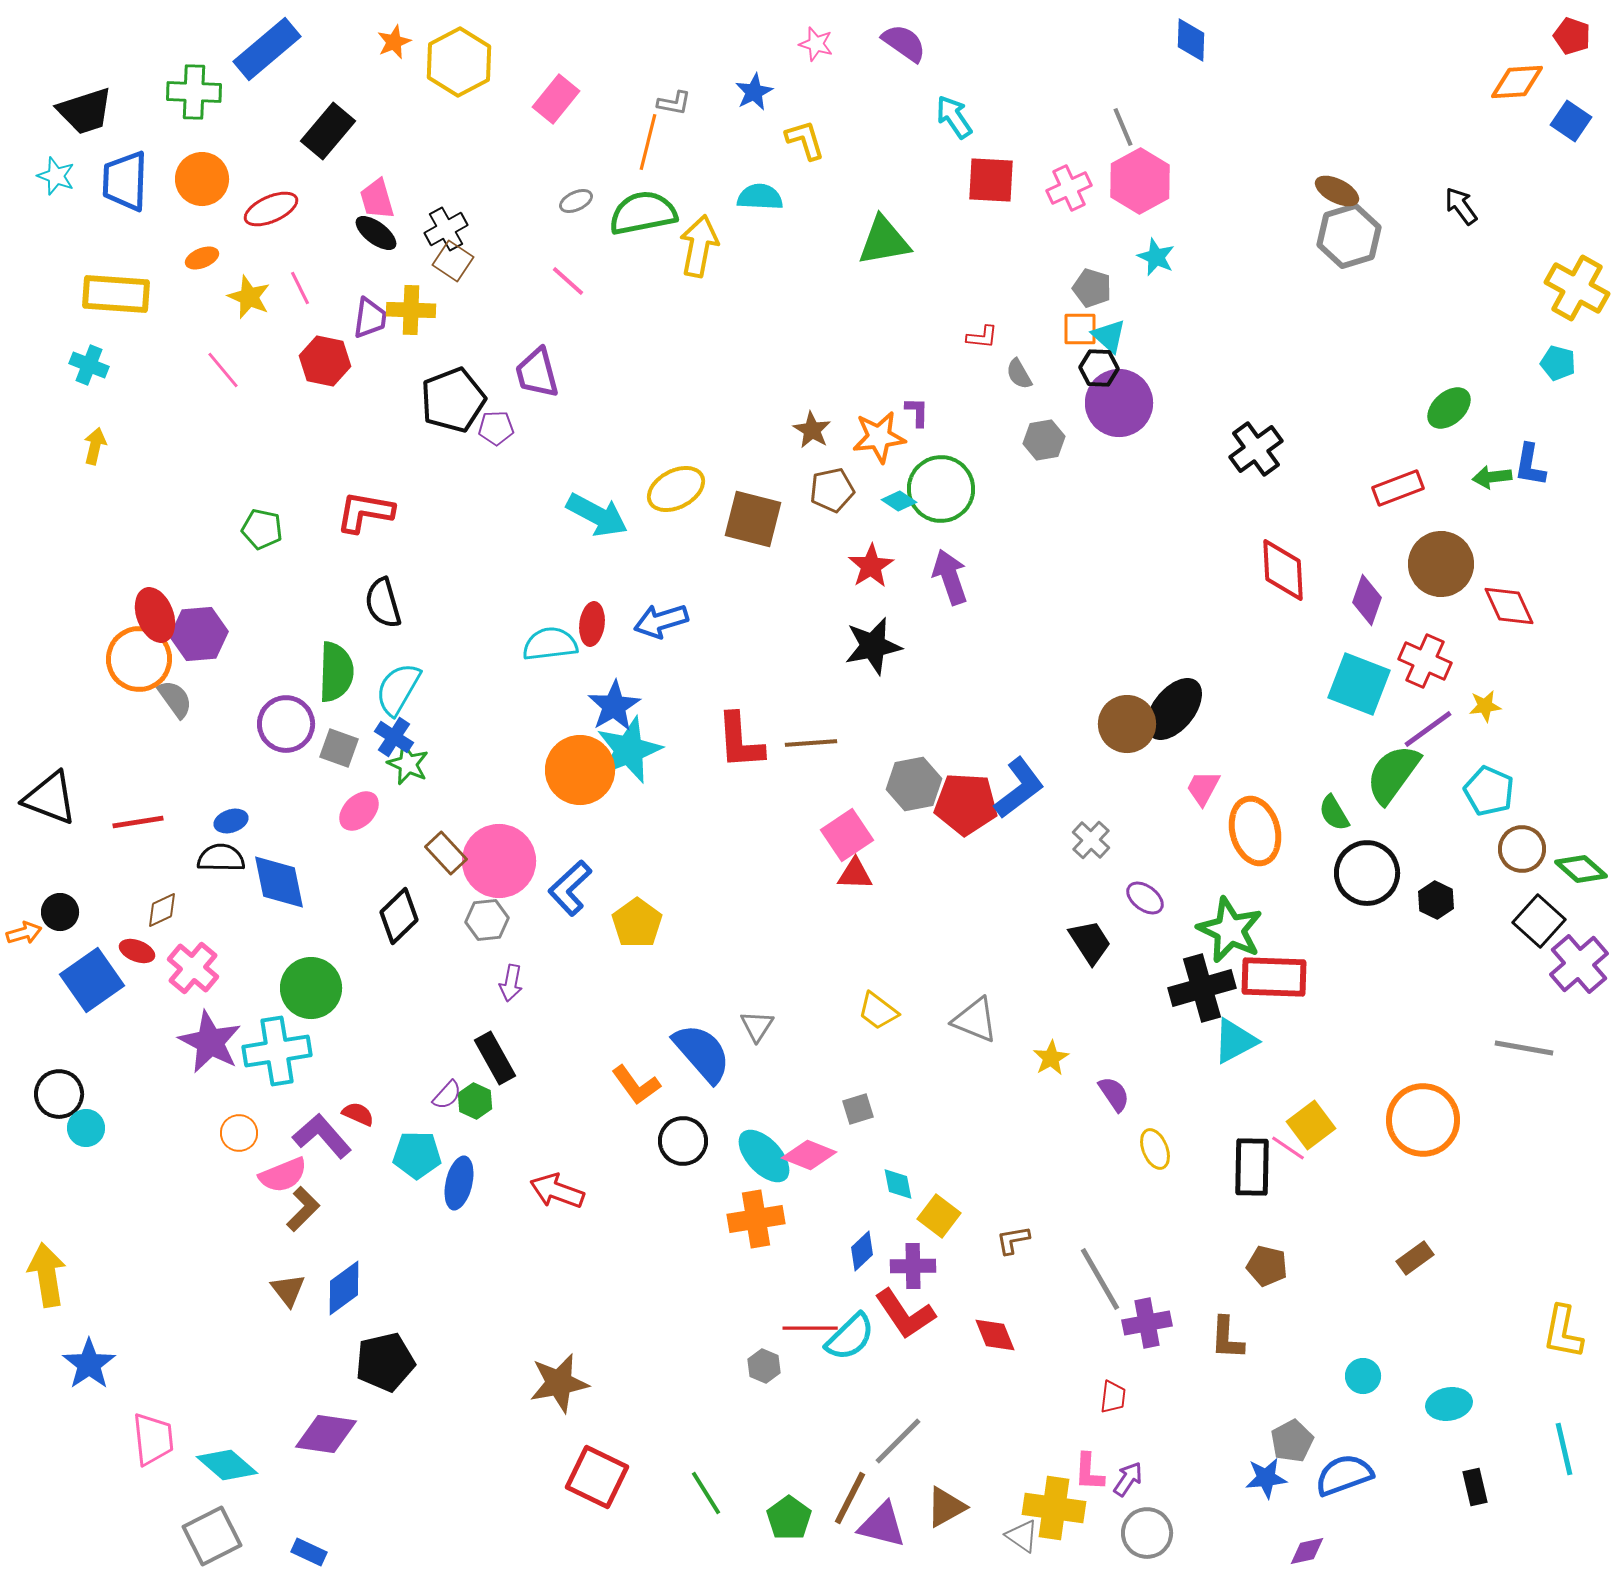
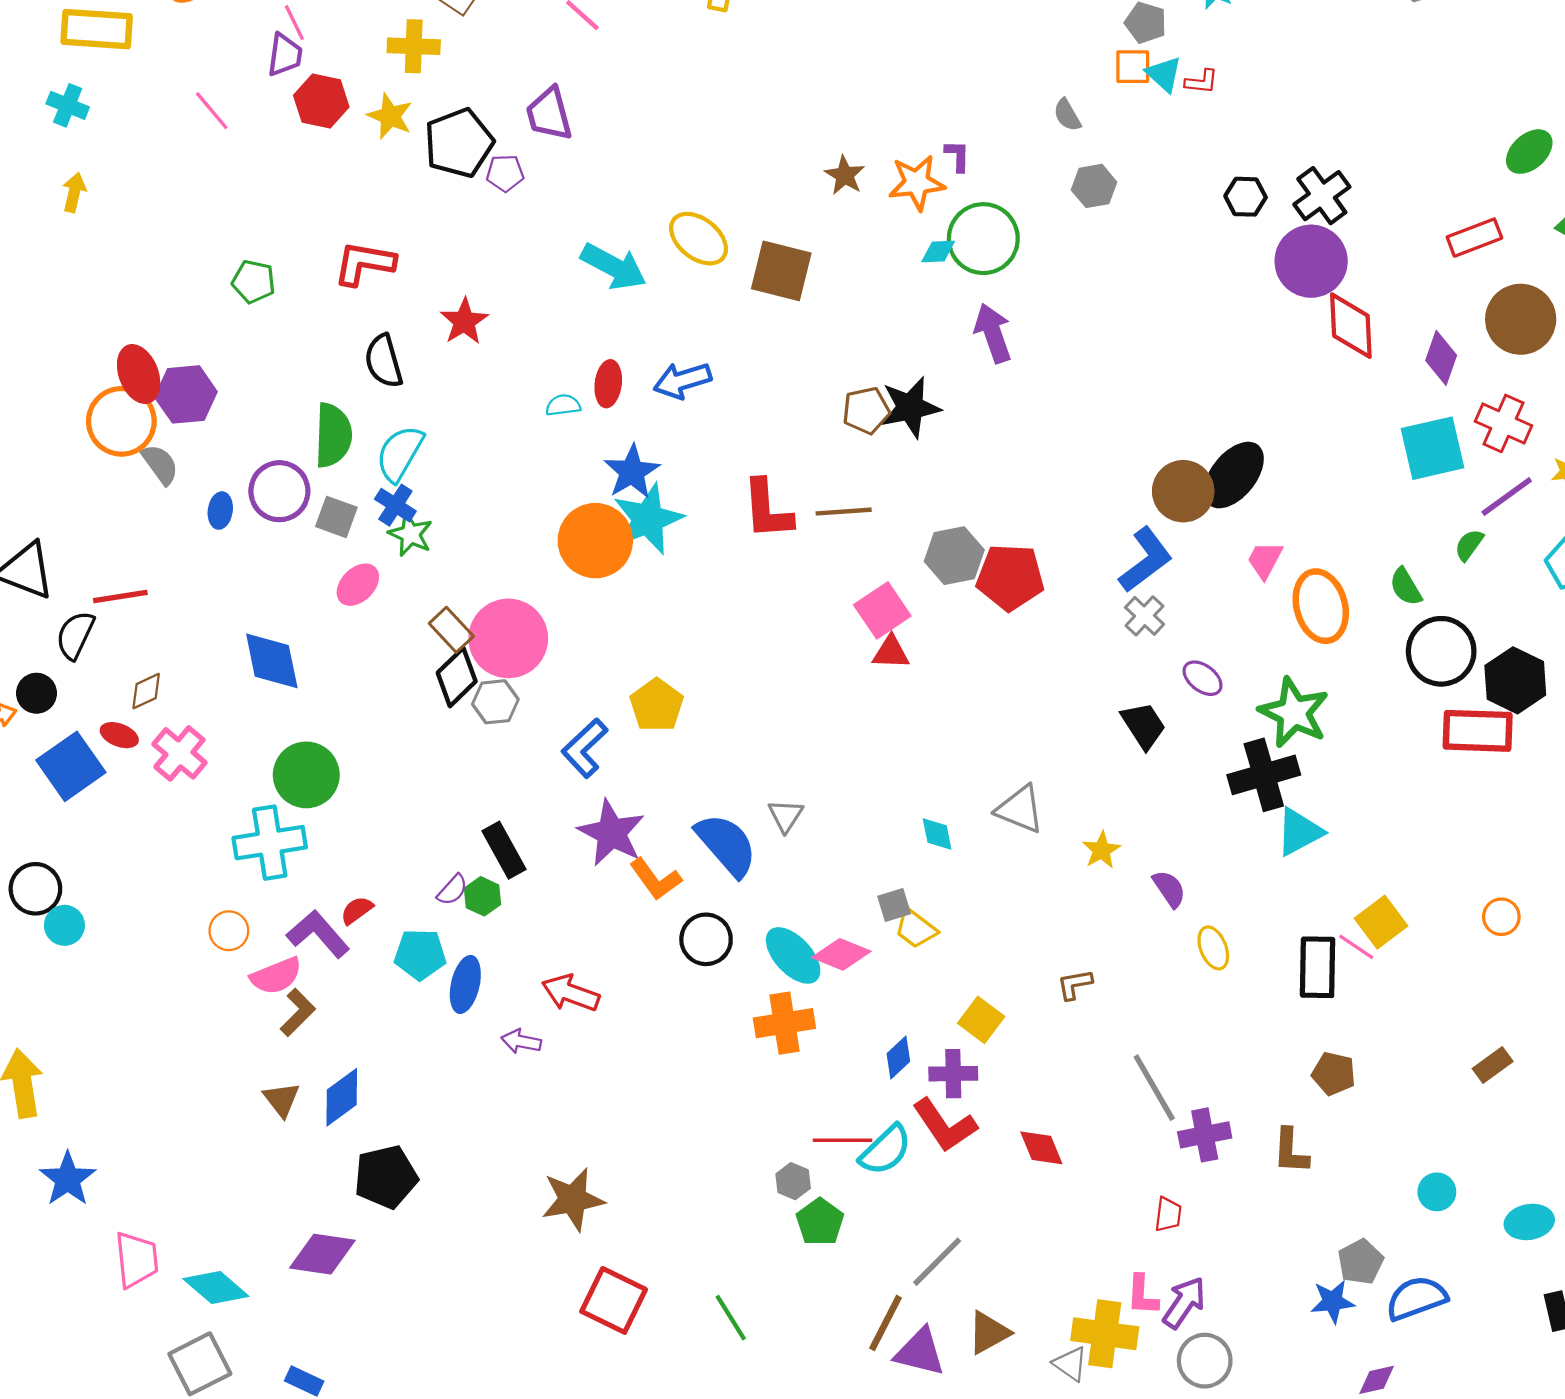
yellow star: (249, 297) -> (390, 116), moved
purple trapezoid: (370, 318) -> (285, 55), moved
red L-shape: (982, 337) -> (1201, 82), moved
black hexagon: (1099, 368) -> (1246, 197), moved
purple circle: (1119, 403) -> (1311, 261), moved
yellow ellipse: (676, 489) -> (699, 239), turned 66
brown pentagon: (832, 490) -> (866, 411), moved
cyan diamond: (899, 501) -> (938, 252), turned -36
red star: (871, 566) -> (464, 321), moved
cyan semicircle: (550, 644) -> (563, 405), size x0.6
cyan square: (1359, 684) -> (1433, 448), turned -34
green semicircle: (1393, 774) -> (1469, 545), size x0.5
blue L-shape: (1019, 788) -> (1146, 560), moved
blue ellipse: (231, 821) -> (220, 511), moved, turned -64
black semicircle: (221, 858) -> (75, 635), moved, turned -66
blue L-shape: (570, 888) -> (585, 748), moved
black hexagon: (1436, 900) -> (1515, 680), size x1.6
black diamond: (399, 916) -> (457, 677), moved
red rectangle: (1274, 977) -> (1478, 731), moved
purple arrow: (511, 983) -> (521, 1041), moved, turned 90
yellow trapezoid: (878, 1011) -> (916, 929), moved
purple star: (210, 1042) -> (611, 833), moved
red semicircle: (358, 1114) -> (357, 910), turned -60
orange circle: (1423, 1120) -> (1501, 917), size x0.5
cyan diamond: (898, 1184) -> (937, 834), moved
brown L-shape: (1013, 1240) -> (1075, 984), moved
purple arrow: (1128, 1479) -> (1184, 1303), size x1.4
green pentagon: (789, 1518) -> (820, 1222), moved

